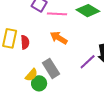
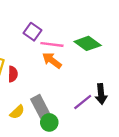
orange arrow: (59, 38) -> (52, 60), moved
green circle: (39, 83) -> (49, 122), moved

